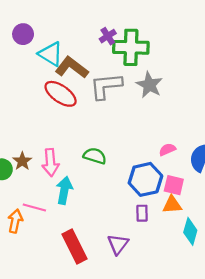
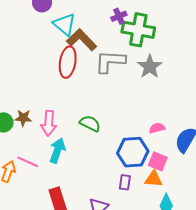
red ellipse: (61, 94) -> (68, 62), turned 56
brown star: (22, 161) -> (23, 118), turned 30

